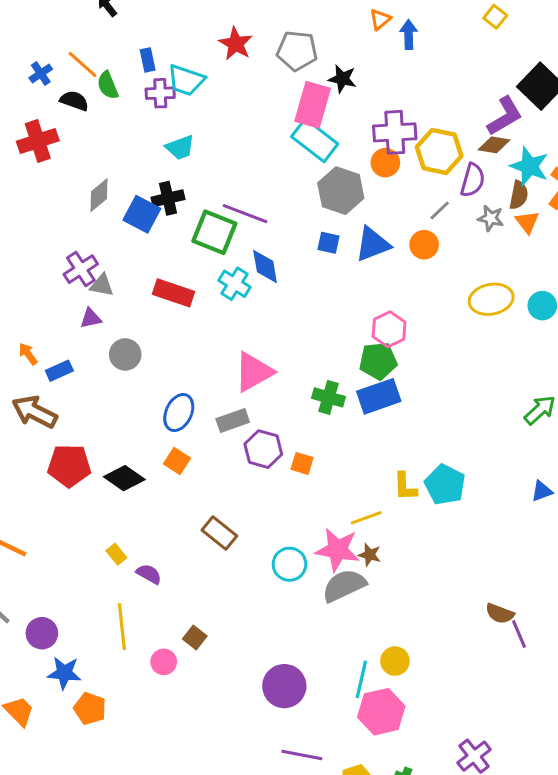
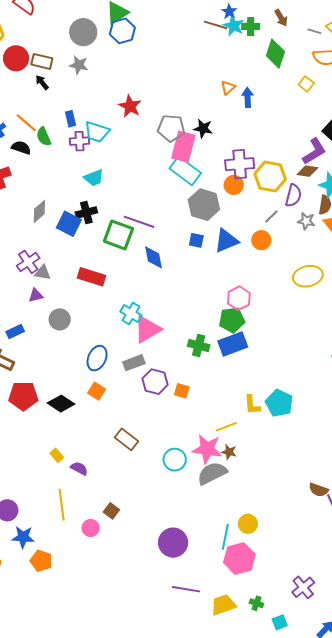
gray pentagon: (297, 51) -> (171, 128), moved
cyan cross: (234, 284) -> (131, 314), moved

